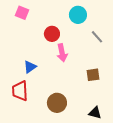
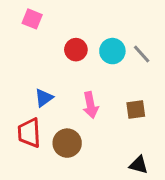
cyan circle: (78, 15) -> (112, 51), moved
pink arrow: (62, 53) -> (90, 105), moved
brown circle: (57, 103) -> (67, 143), moved

